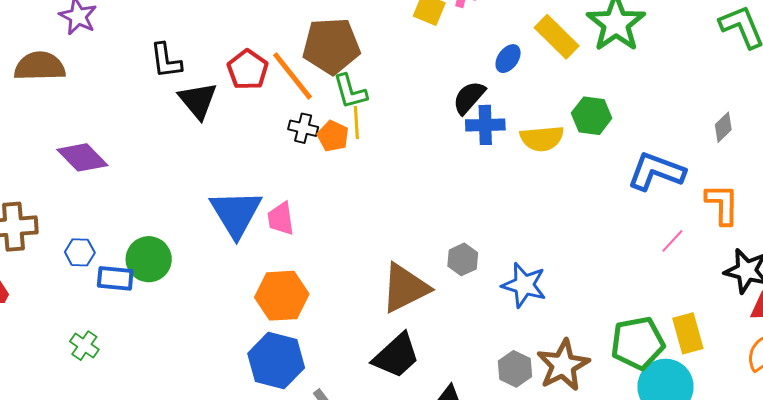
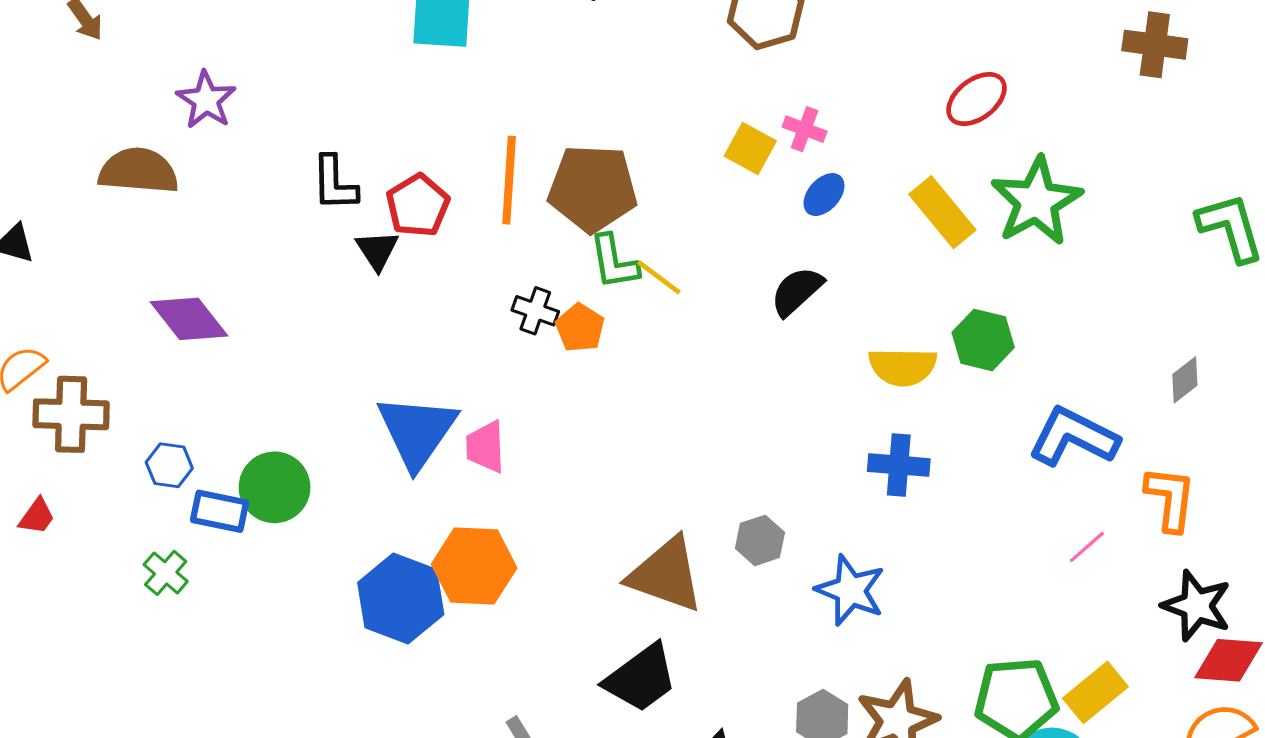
blue ellipse: (508, 59) -> (824, 195), moved
red pentagon: (248, 70) -> (418, 205), moved
orange line: (293, 76) -> (509, 180), moved, turned 36
black triangle: (198, 100) -> (377, 250), size x0.7
yellow line: (356, 123) -> (659, 277), moved, turned -56
blue cross: (485, 125) -> (899, 465), moved
brown triangle: (405, 288) -> (666, 575), turned 40
yellow rectangle: (688, 333) -> (1095, 692), turned 60
green cross: (84, 346) -> (166, 573), moved
blue hexagon: (276, 361) -> (401, 598), moved

